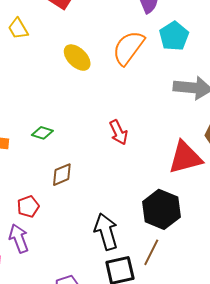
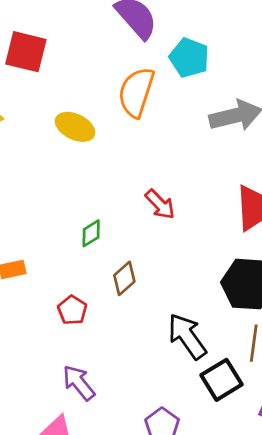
green diamond: (42, 133) -> (91, 233), moved, turned -30
brown diamond: (62, 175) -> (124, 278), moved
red pentagon: (28, 207) -> (72, 310), moved

